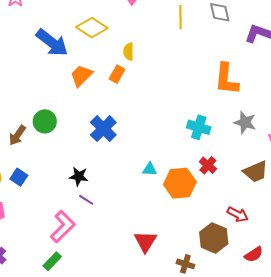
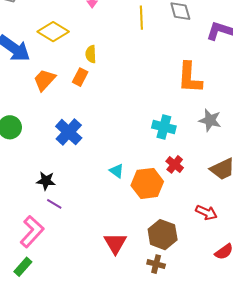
cyan triangle: (150, 169) -> (117, 171), turned 35
brown hexagon: (214, 238) -> (163, 235), moved

